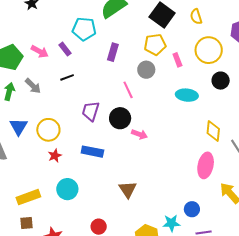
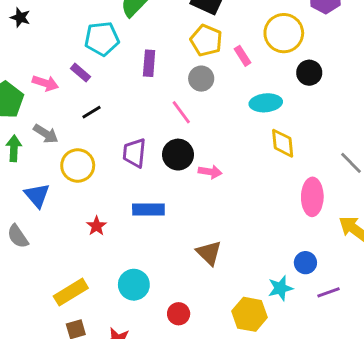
yellow pentagon: (155, 44) -> (206, 40), turned -30
yellow circle: (48, 130) -> (78, 165), moved
yellow diamond: (213, 131) -> (283, 143), moved
cyan circle: (67, 189) -> (134, 285), moved

